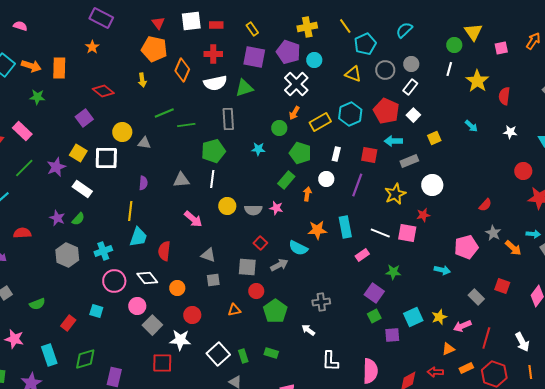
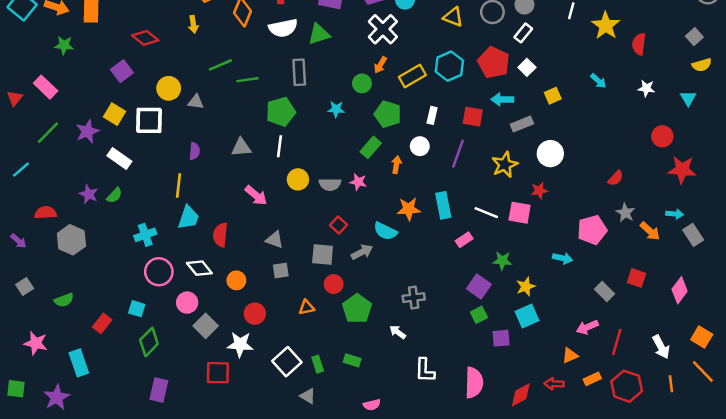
gray hexagon: (67, 255) -> (71, 240), moved
yellow star: (439, 317) -> (526, 287), moved
green diamond: (85, 359) -> (149, 342), moved, turned -30

